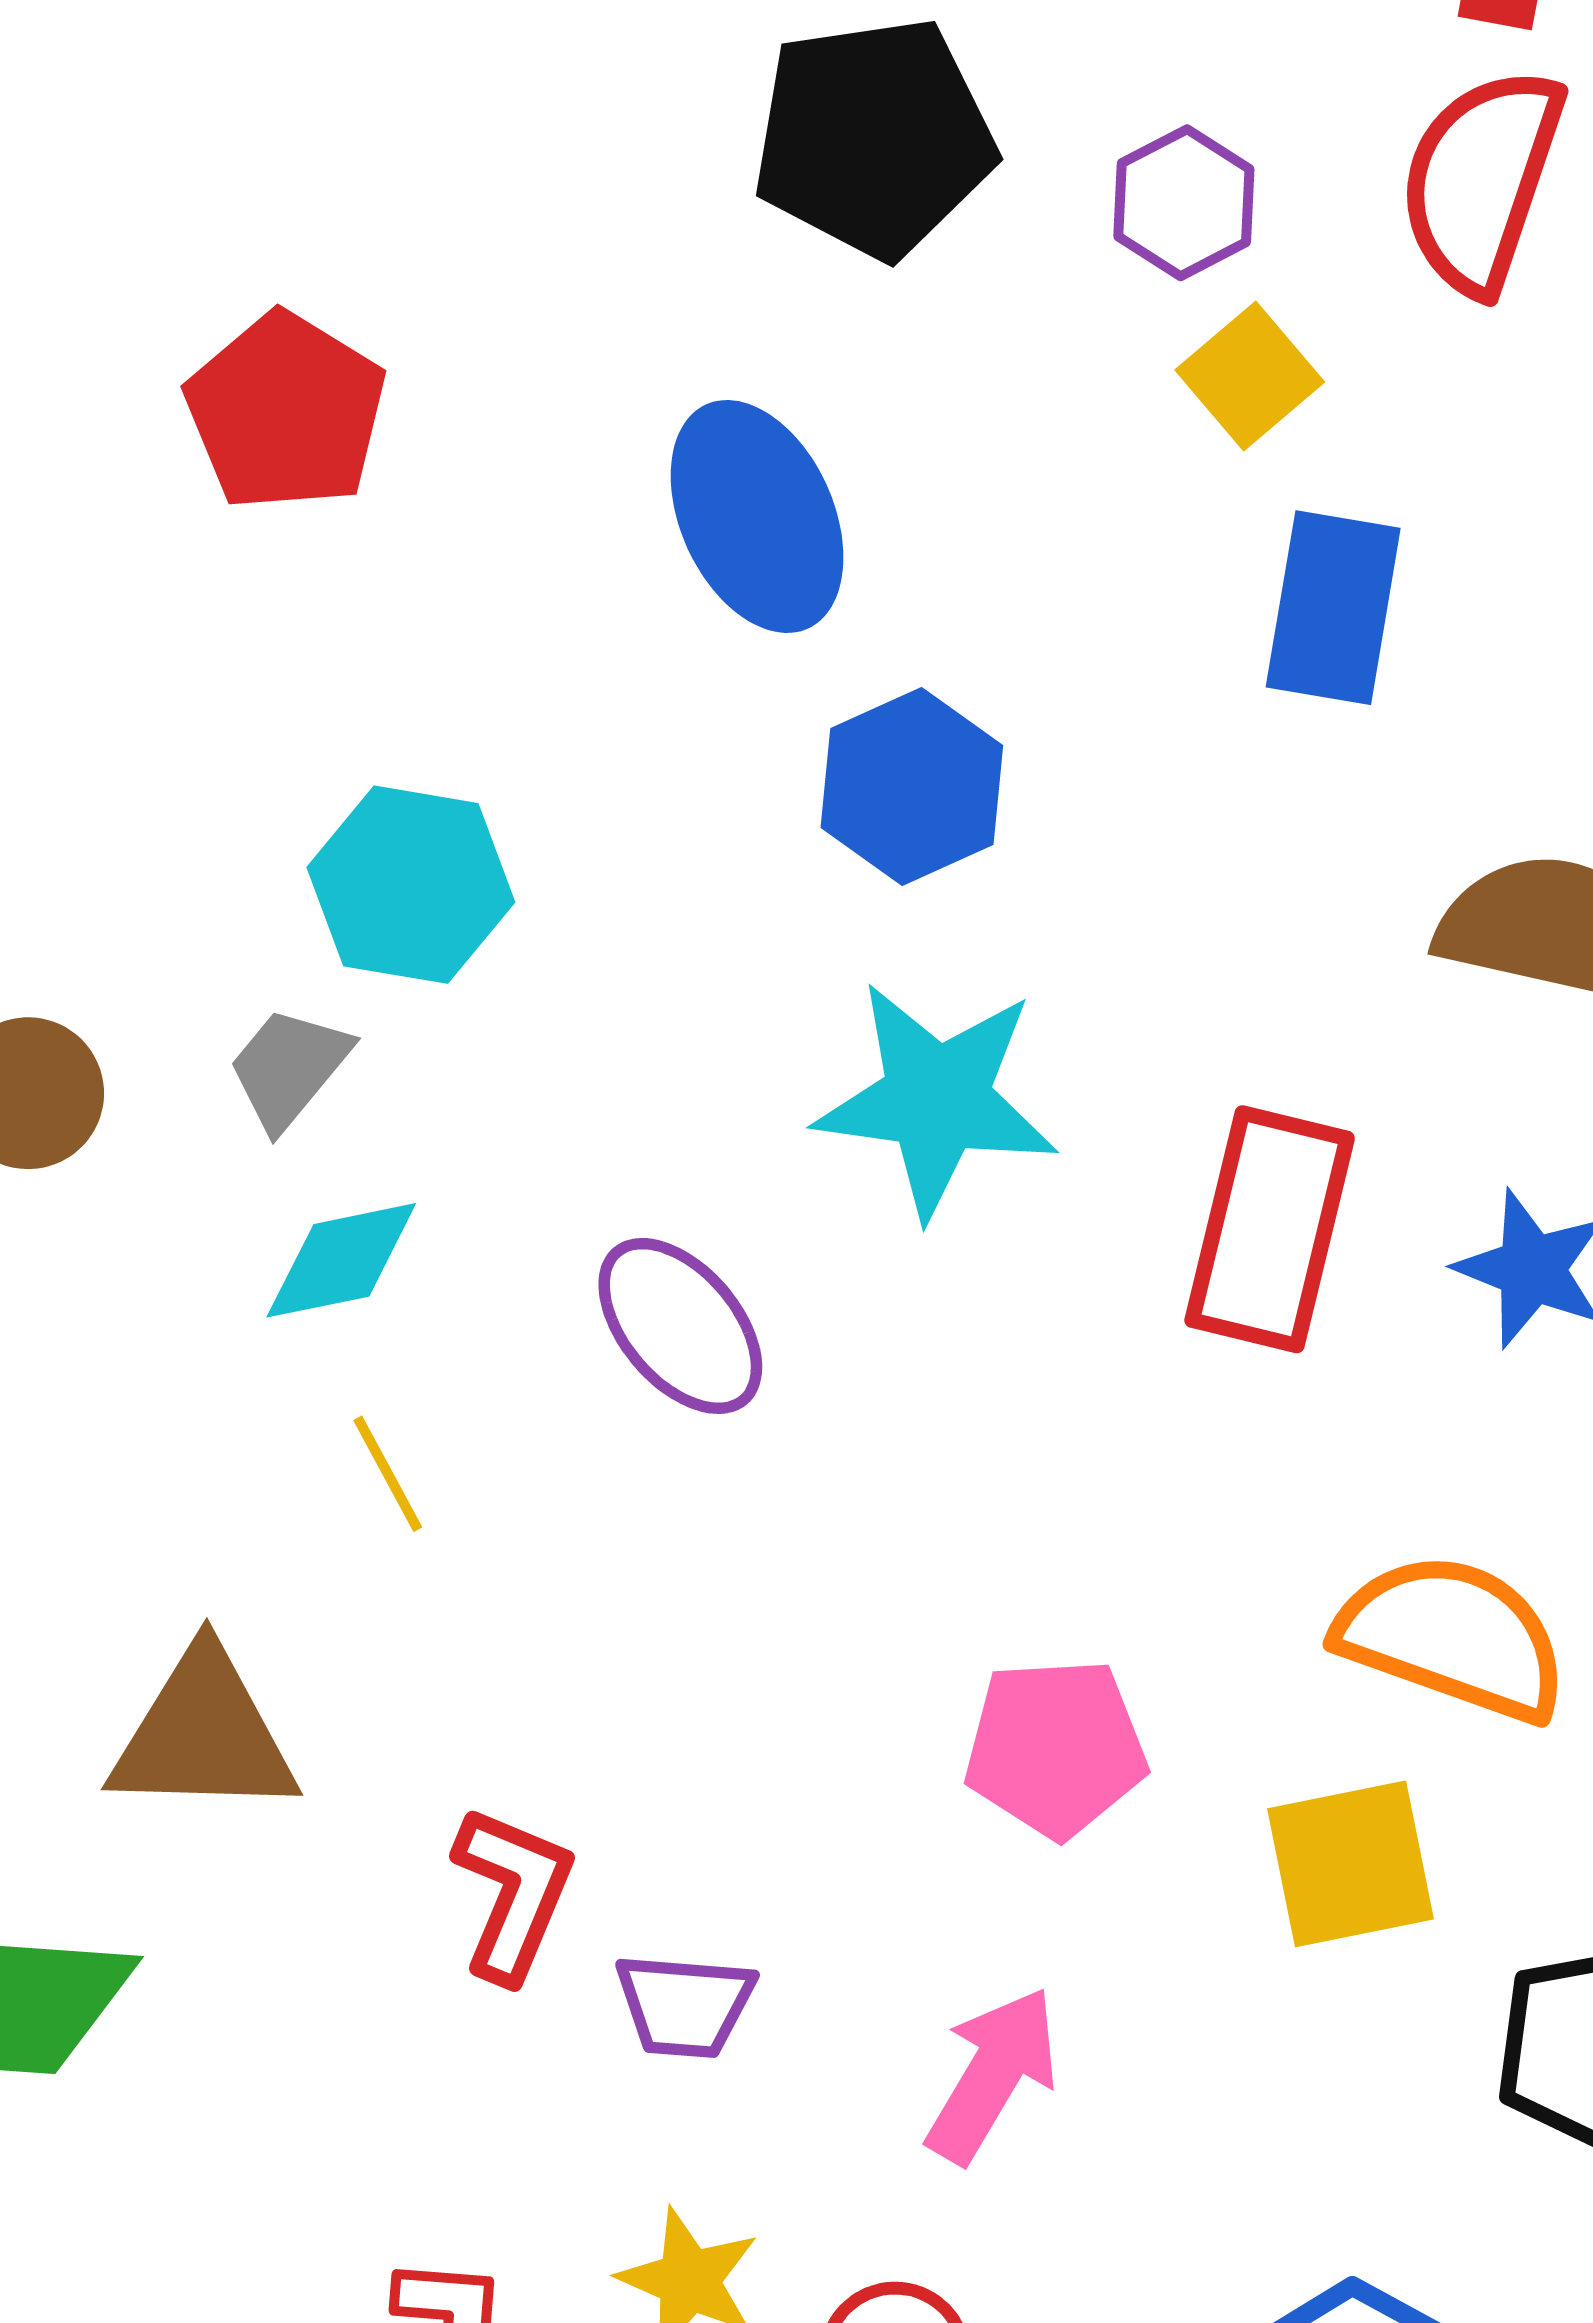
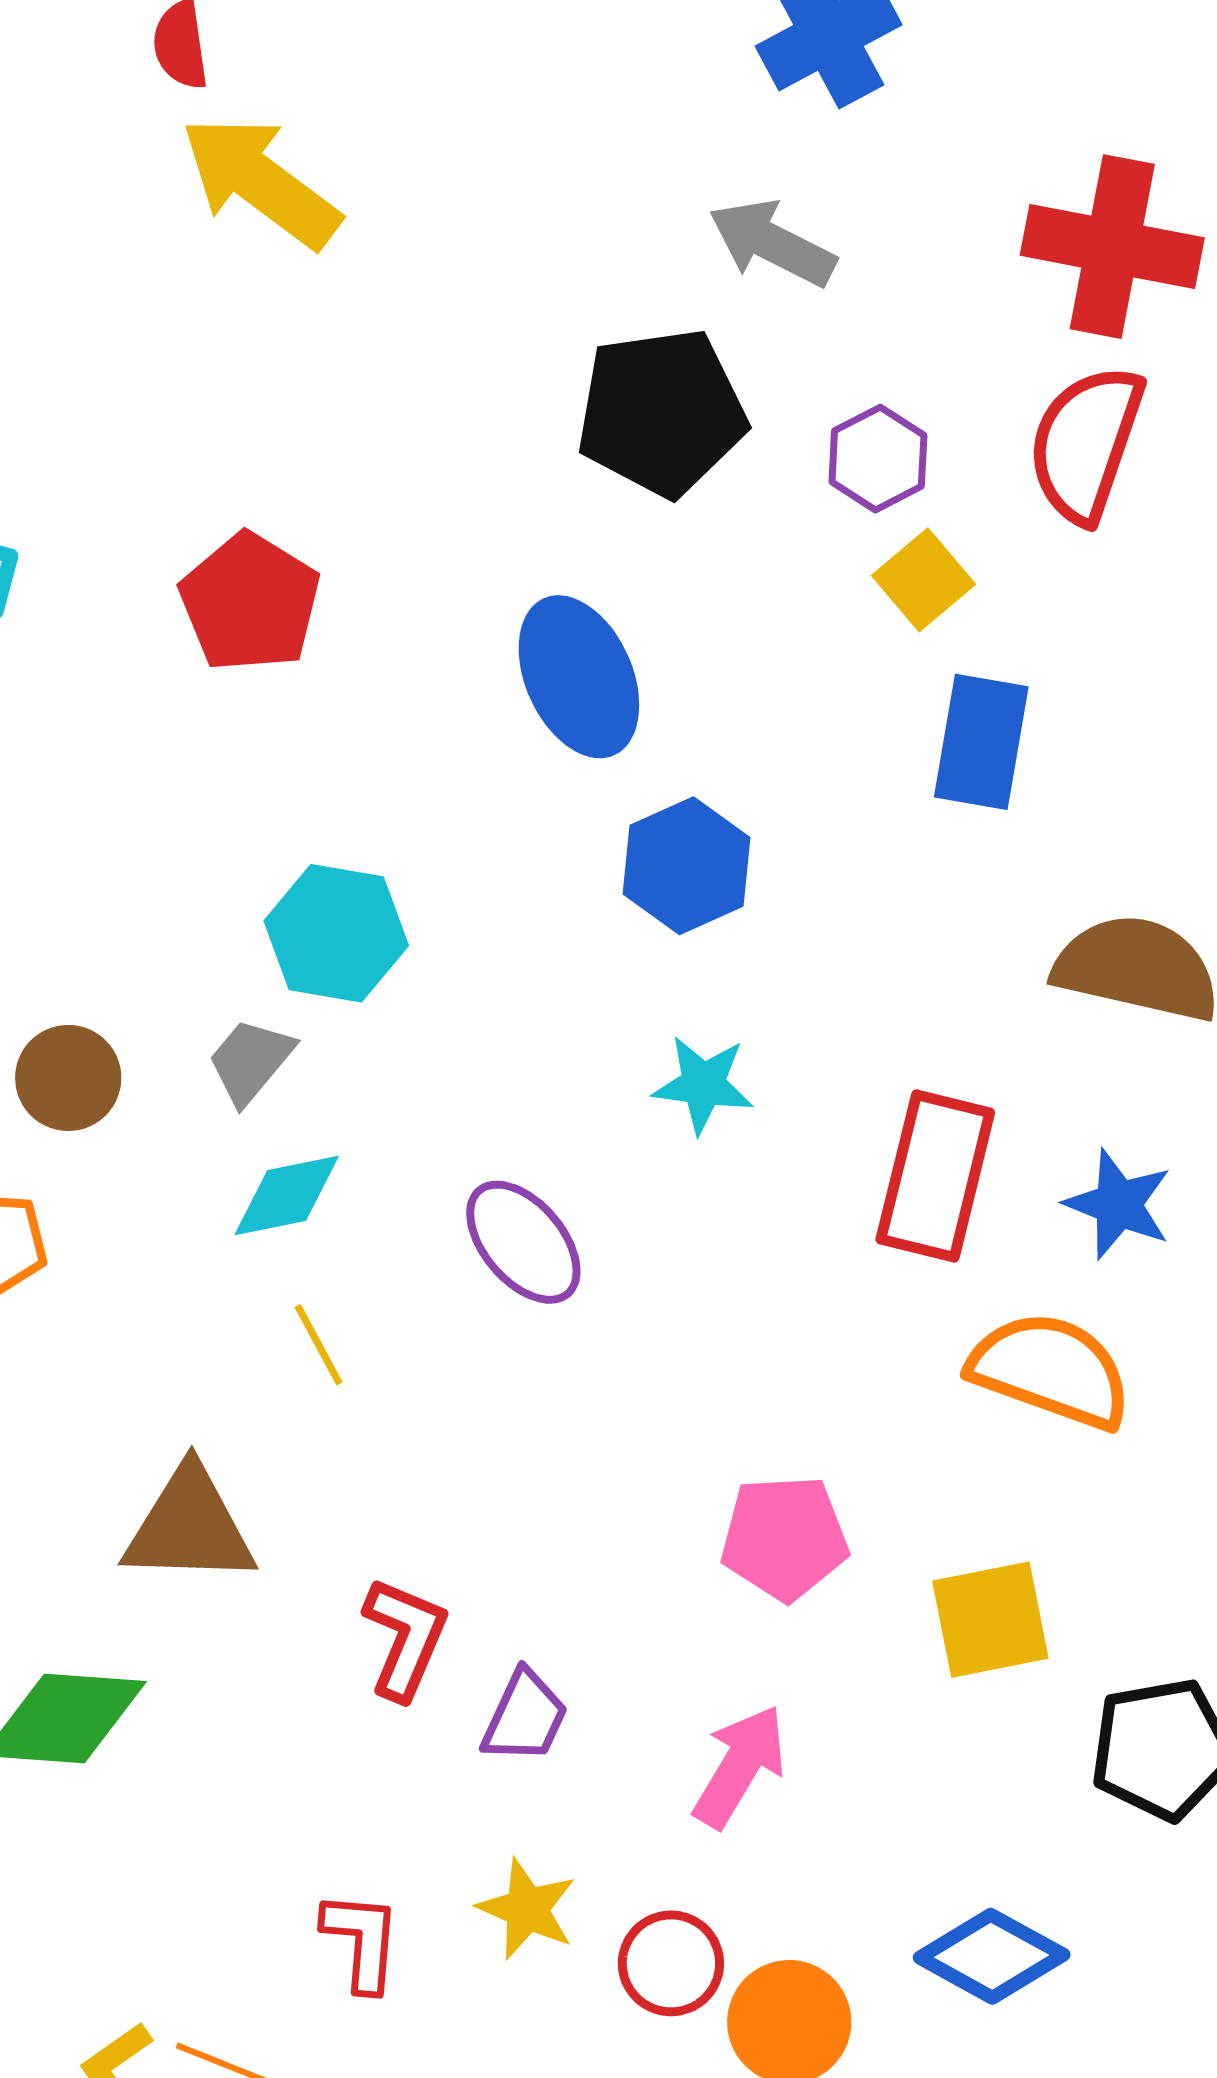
cyan star: (937, 1099) -> (703, 1084), size x0.6
orange semicircle: (1452, 1637) -> (1051, 1370), moved
purple trapezoid: (685, 2005) -> (525, 1717), turned -70

